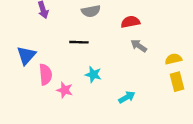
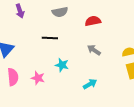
gray arrow: (139, 46) -> (94, 50), moved
pink semicircle: (45, 74) -> (13, 77), moved

